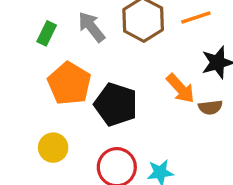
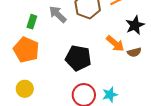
orange pentagon: (69, 84) -> (26, 50), moved
yellow circle: (53, 148) -> (25, 89), moved

